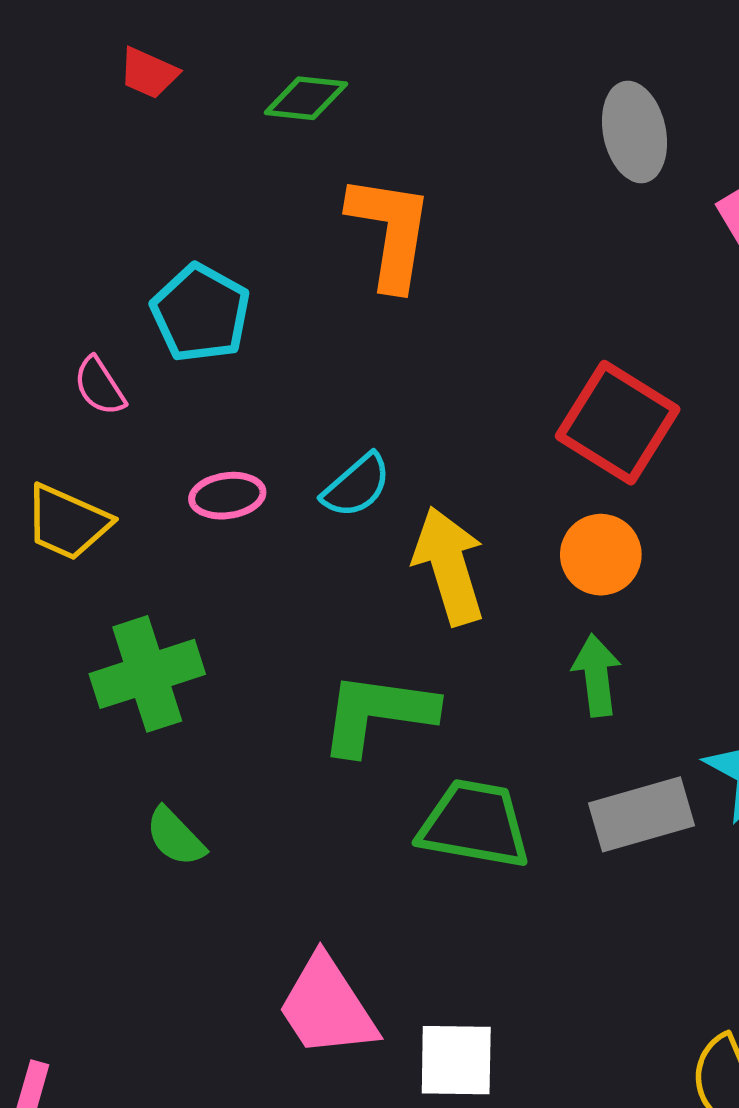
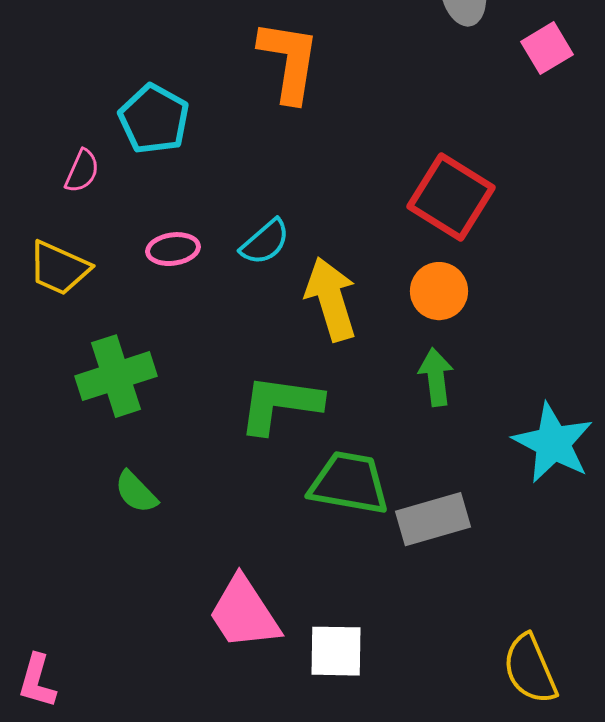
pink semicircle: (100, 386) -> (82, 171), turned -123
gray rectangle: (642, 814) -> (433, 519), moved

